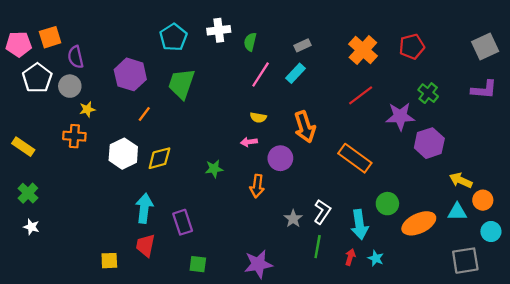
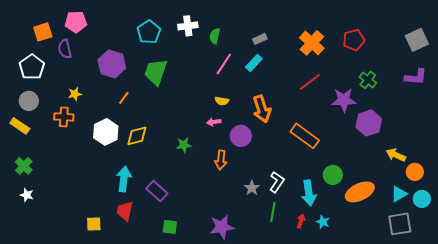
pink pentagon: (19, 44) -> (76, 22), moved
gray circle: (70, 86) -> (29, 101), moved
cyan triangle: (457, 212) -> (399, 194), moved, turned -30
purple rectangle: (183, 222) -> (157, 191), turned -30

